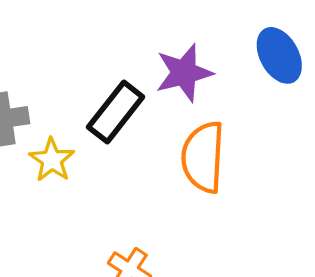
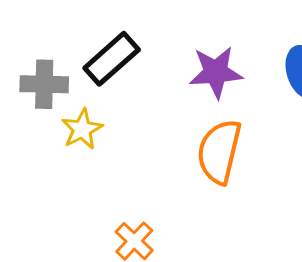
black rectangle: (116, 112) -> (112, 59), moved

